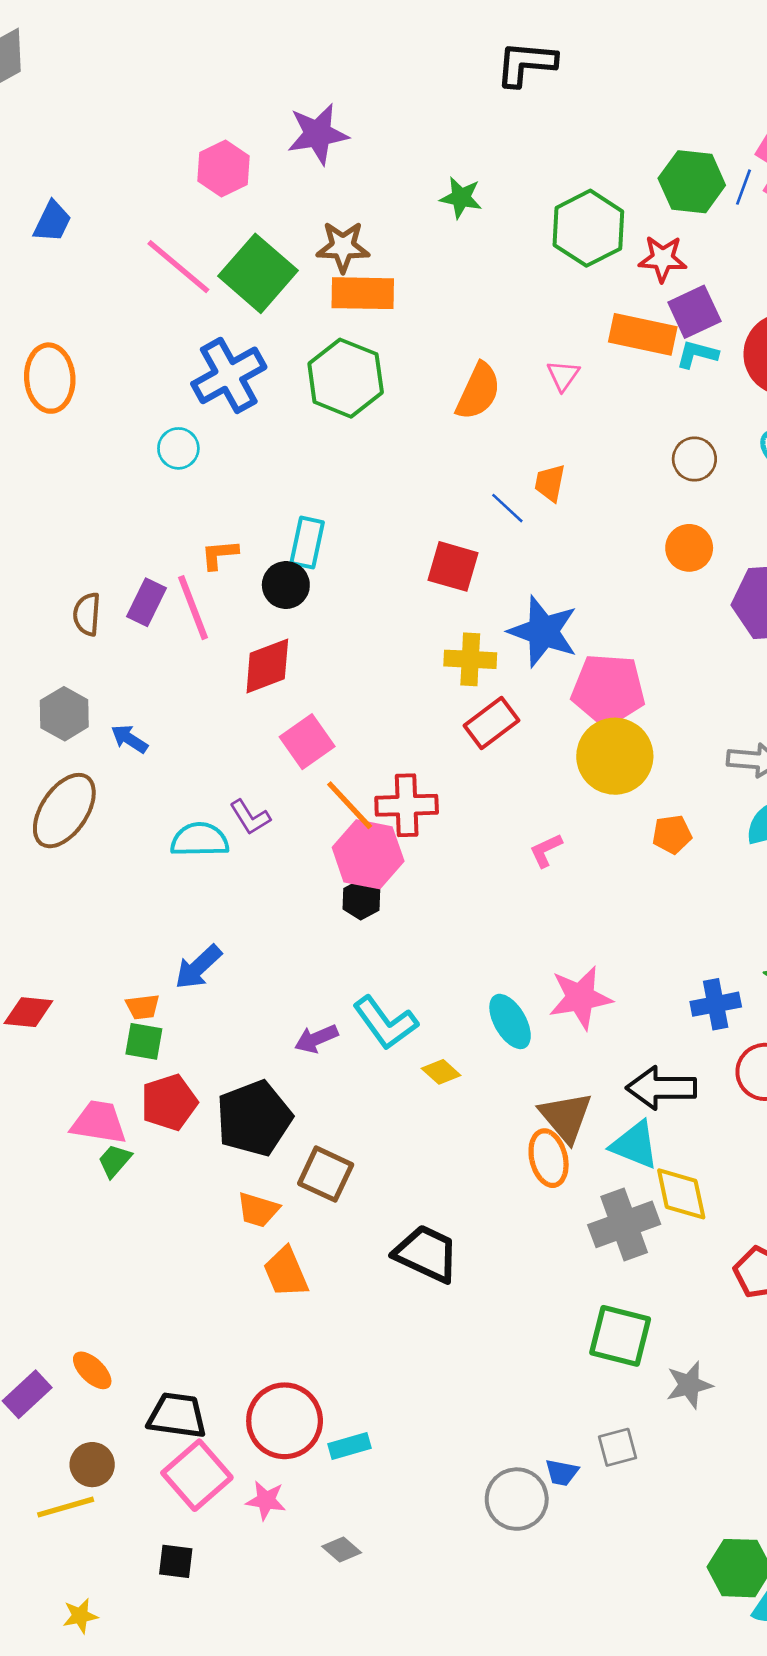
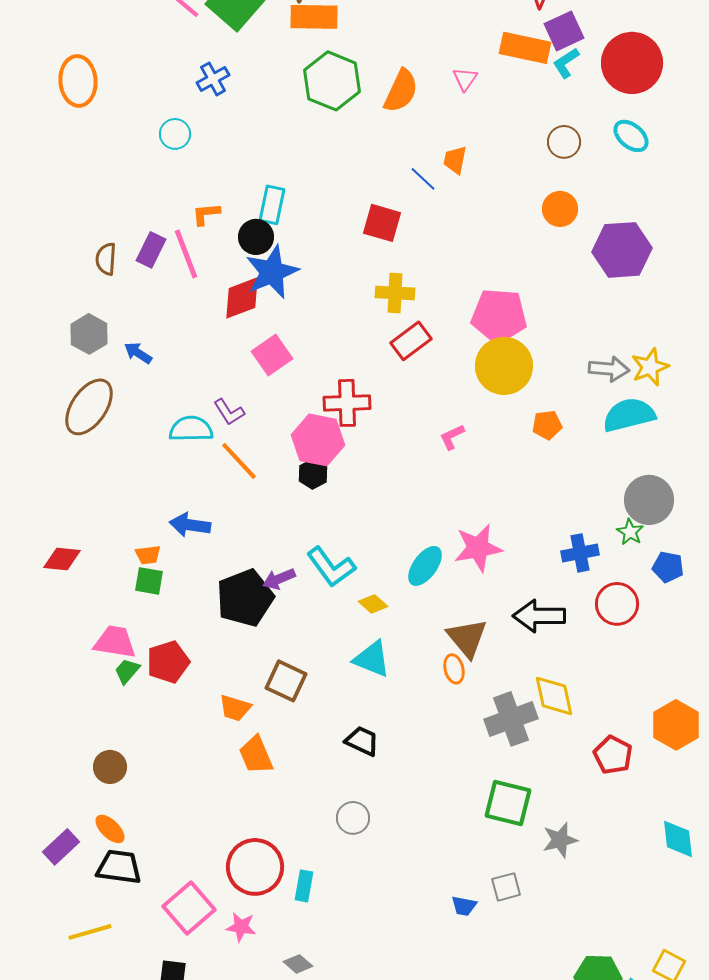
cyan L-shape: (697, 354) -> (566, 63), turned -48
blue cross: (229, 375) -> (213, 79), size x0.6
green hexagon: (346, 378) -> (332, 81), moved
blue star: (543, 631) -> (272, 272), moved, turned 30
orange line: (350, 805) -> (239, 461), moved
blue arrow: (198, 967) -> (190, 525), turned 51
cyan ellipse: (510, 1021) -> (425, 566), turned 66
red pentagon: (169, 1102) -> (168, 662), moved
black pentagon: (254, 1118) -> (245, 598), moved
cyan triangle: (635, 1145) -> (372, 659), moved
orange ellipse: (549, 1158) -> (454, 669), size x0.7
black trapezoid: (426, 1254) -> (362, 741), size x0.7
black trapezoid: (177, 1415) -> (119, 867), moved
cyan rectangle: (350, 1446) -> (304, 886), turned -64
brown circle: (92, 1465) -> (110, 767), moved
gray circle: (517, 1499) -> (353, 818), moved, size x0.7

